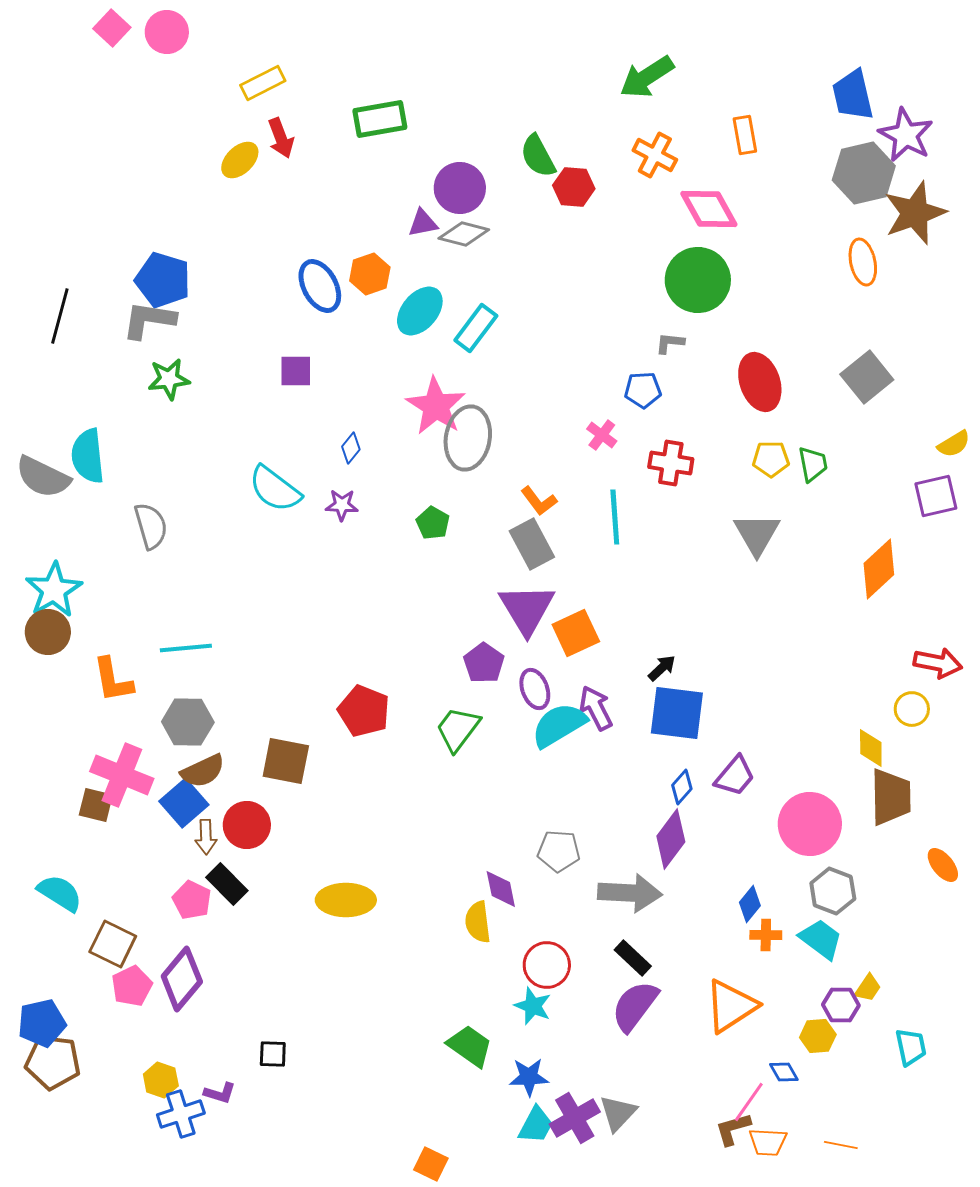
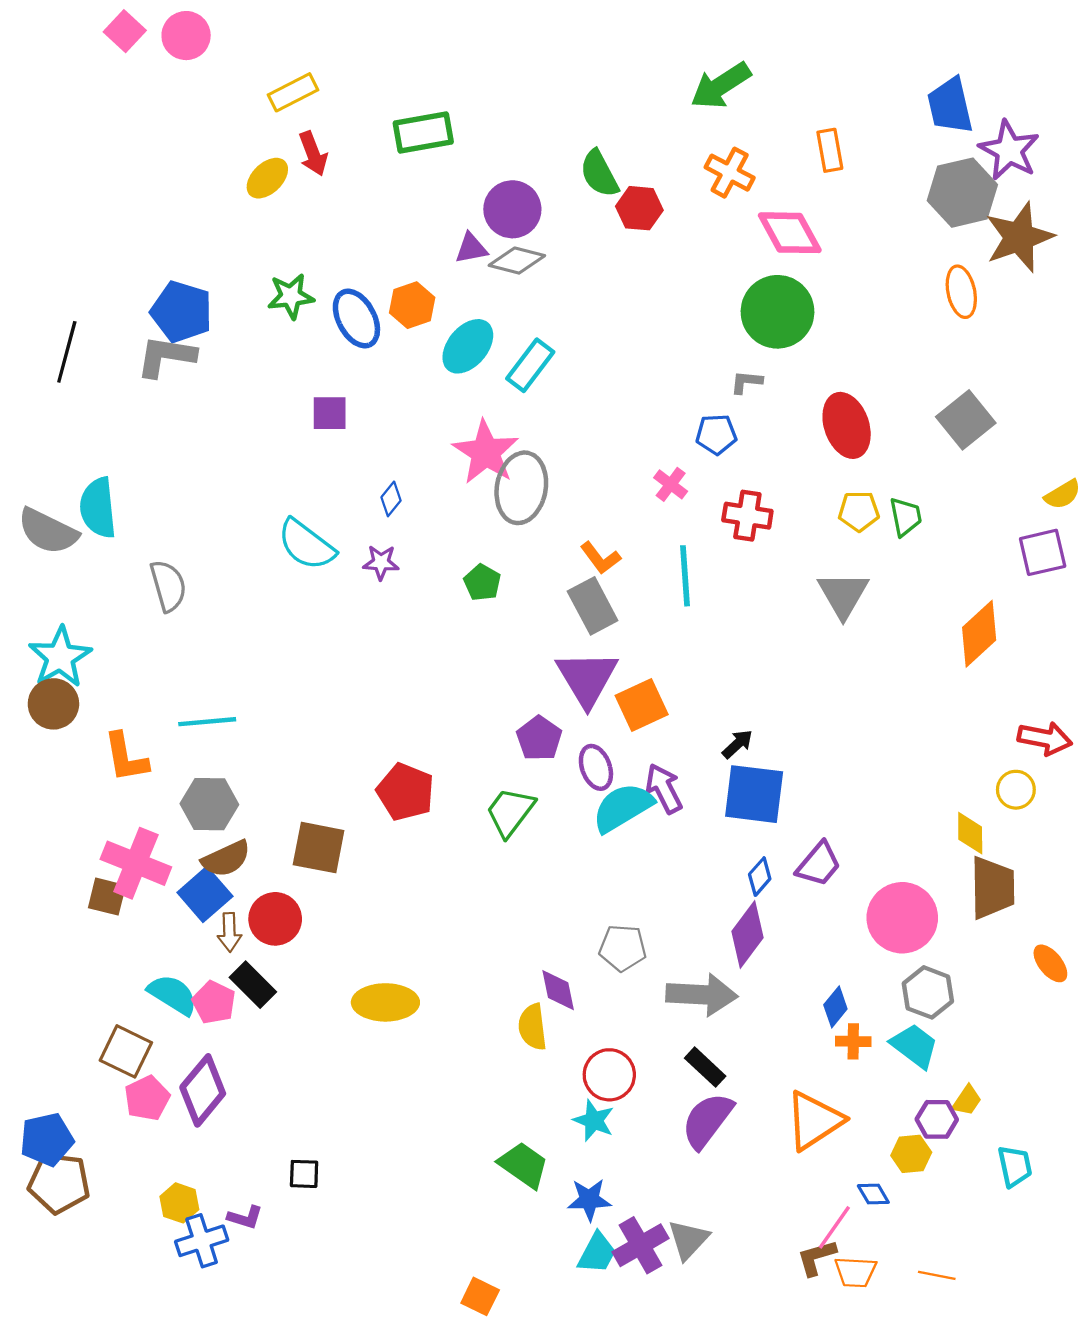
green star: (169, 379) -> (291, 296), moved
cyan semicircle: (60, 893) -> (173, 995), moved

